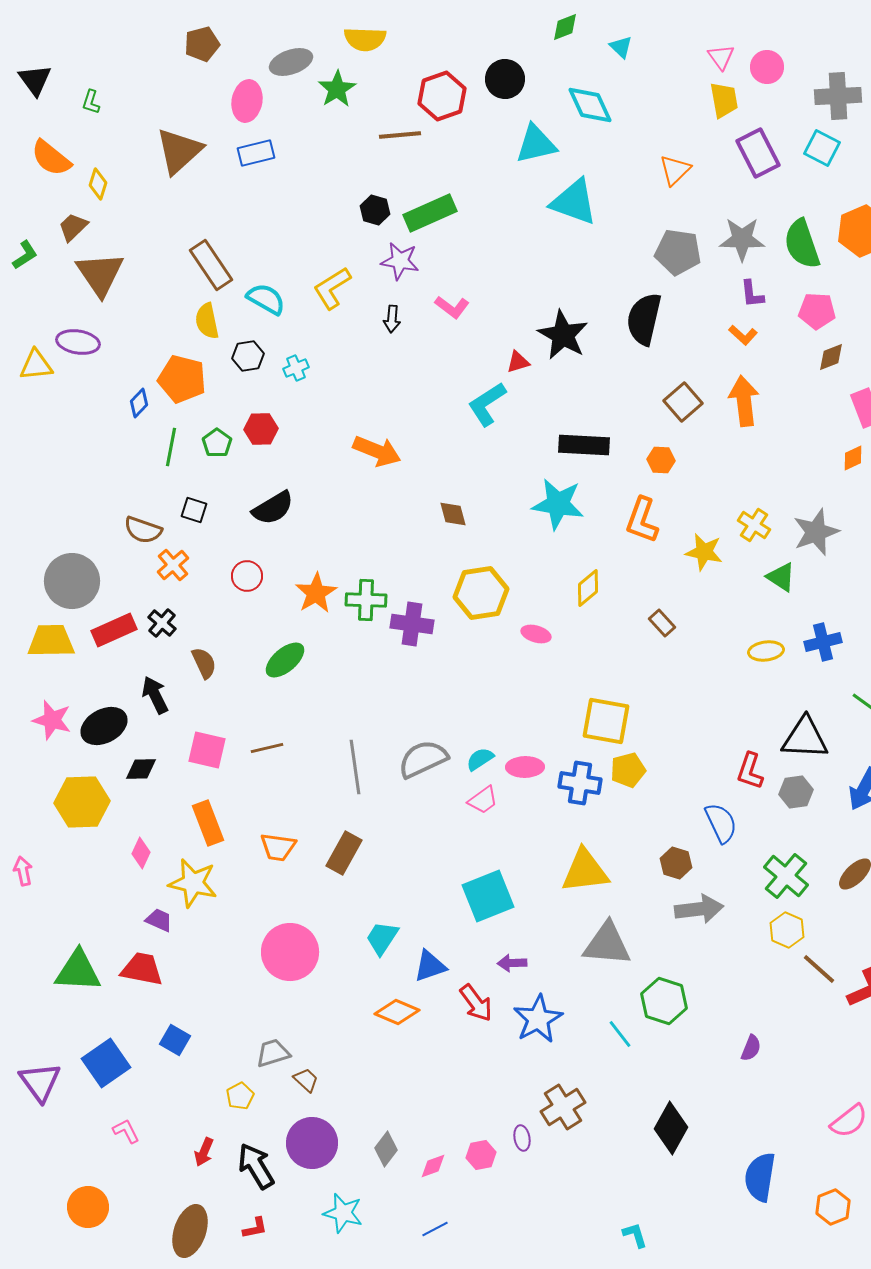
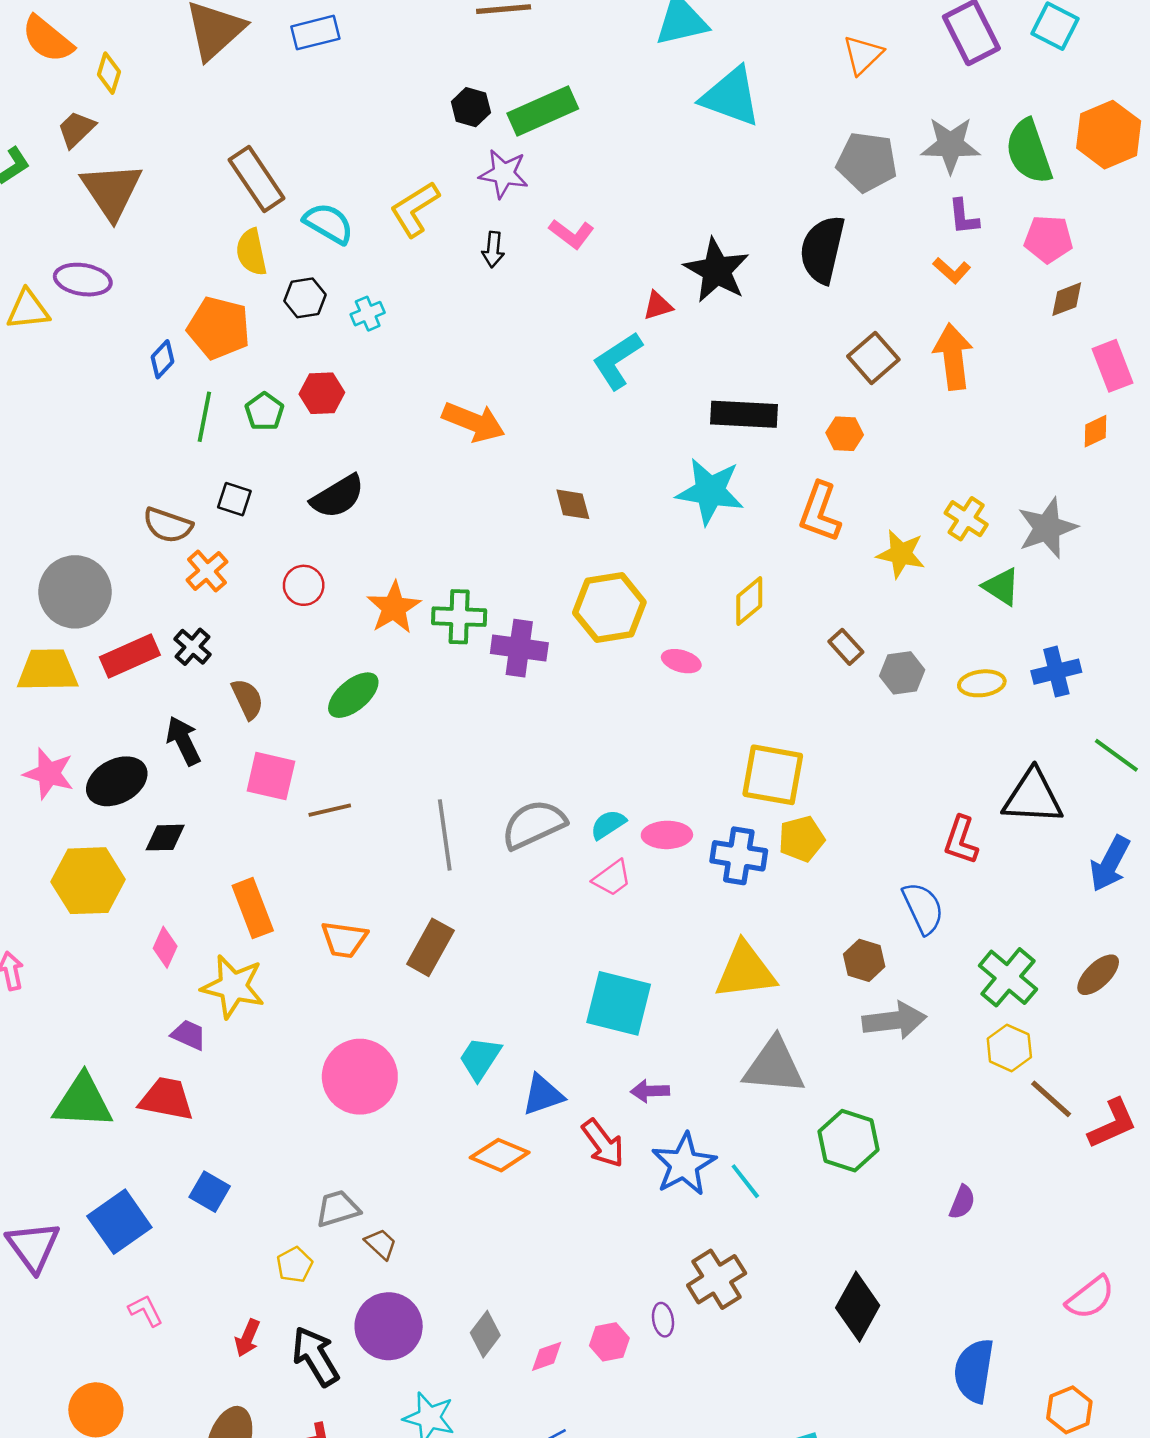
pink square: (207, 750) -> (271, 776), moved
gray hexagon: (796, 792) -> (902, 673), moved
cyan square: (488, 896) -> (619, 1003), turned 36
cyan line: (620, 1034) -> (745, 1181), moved

